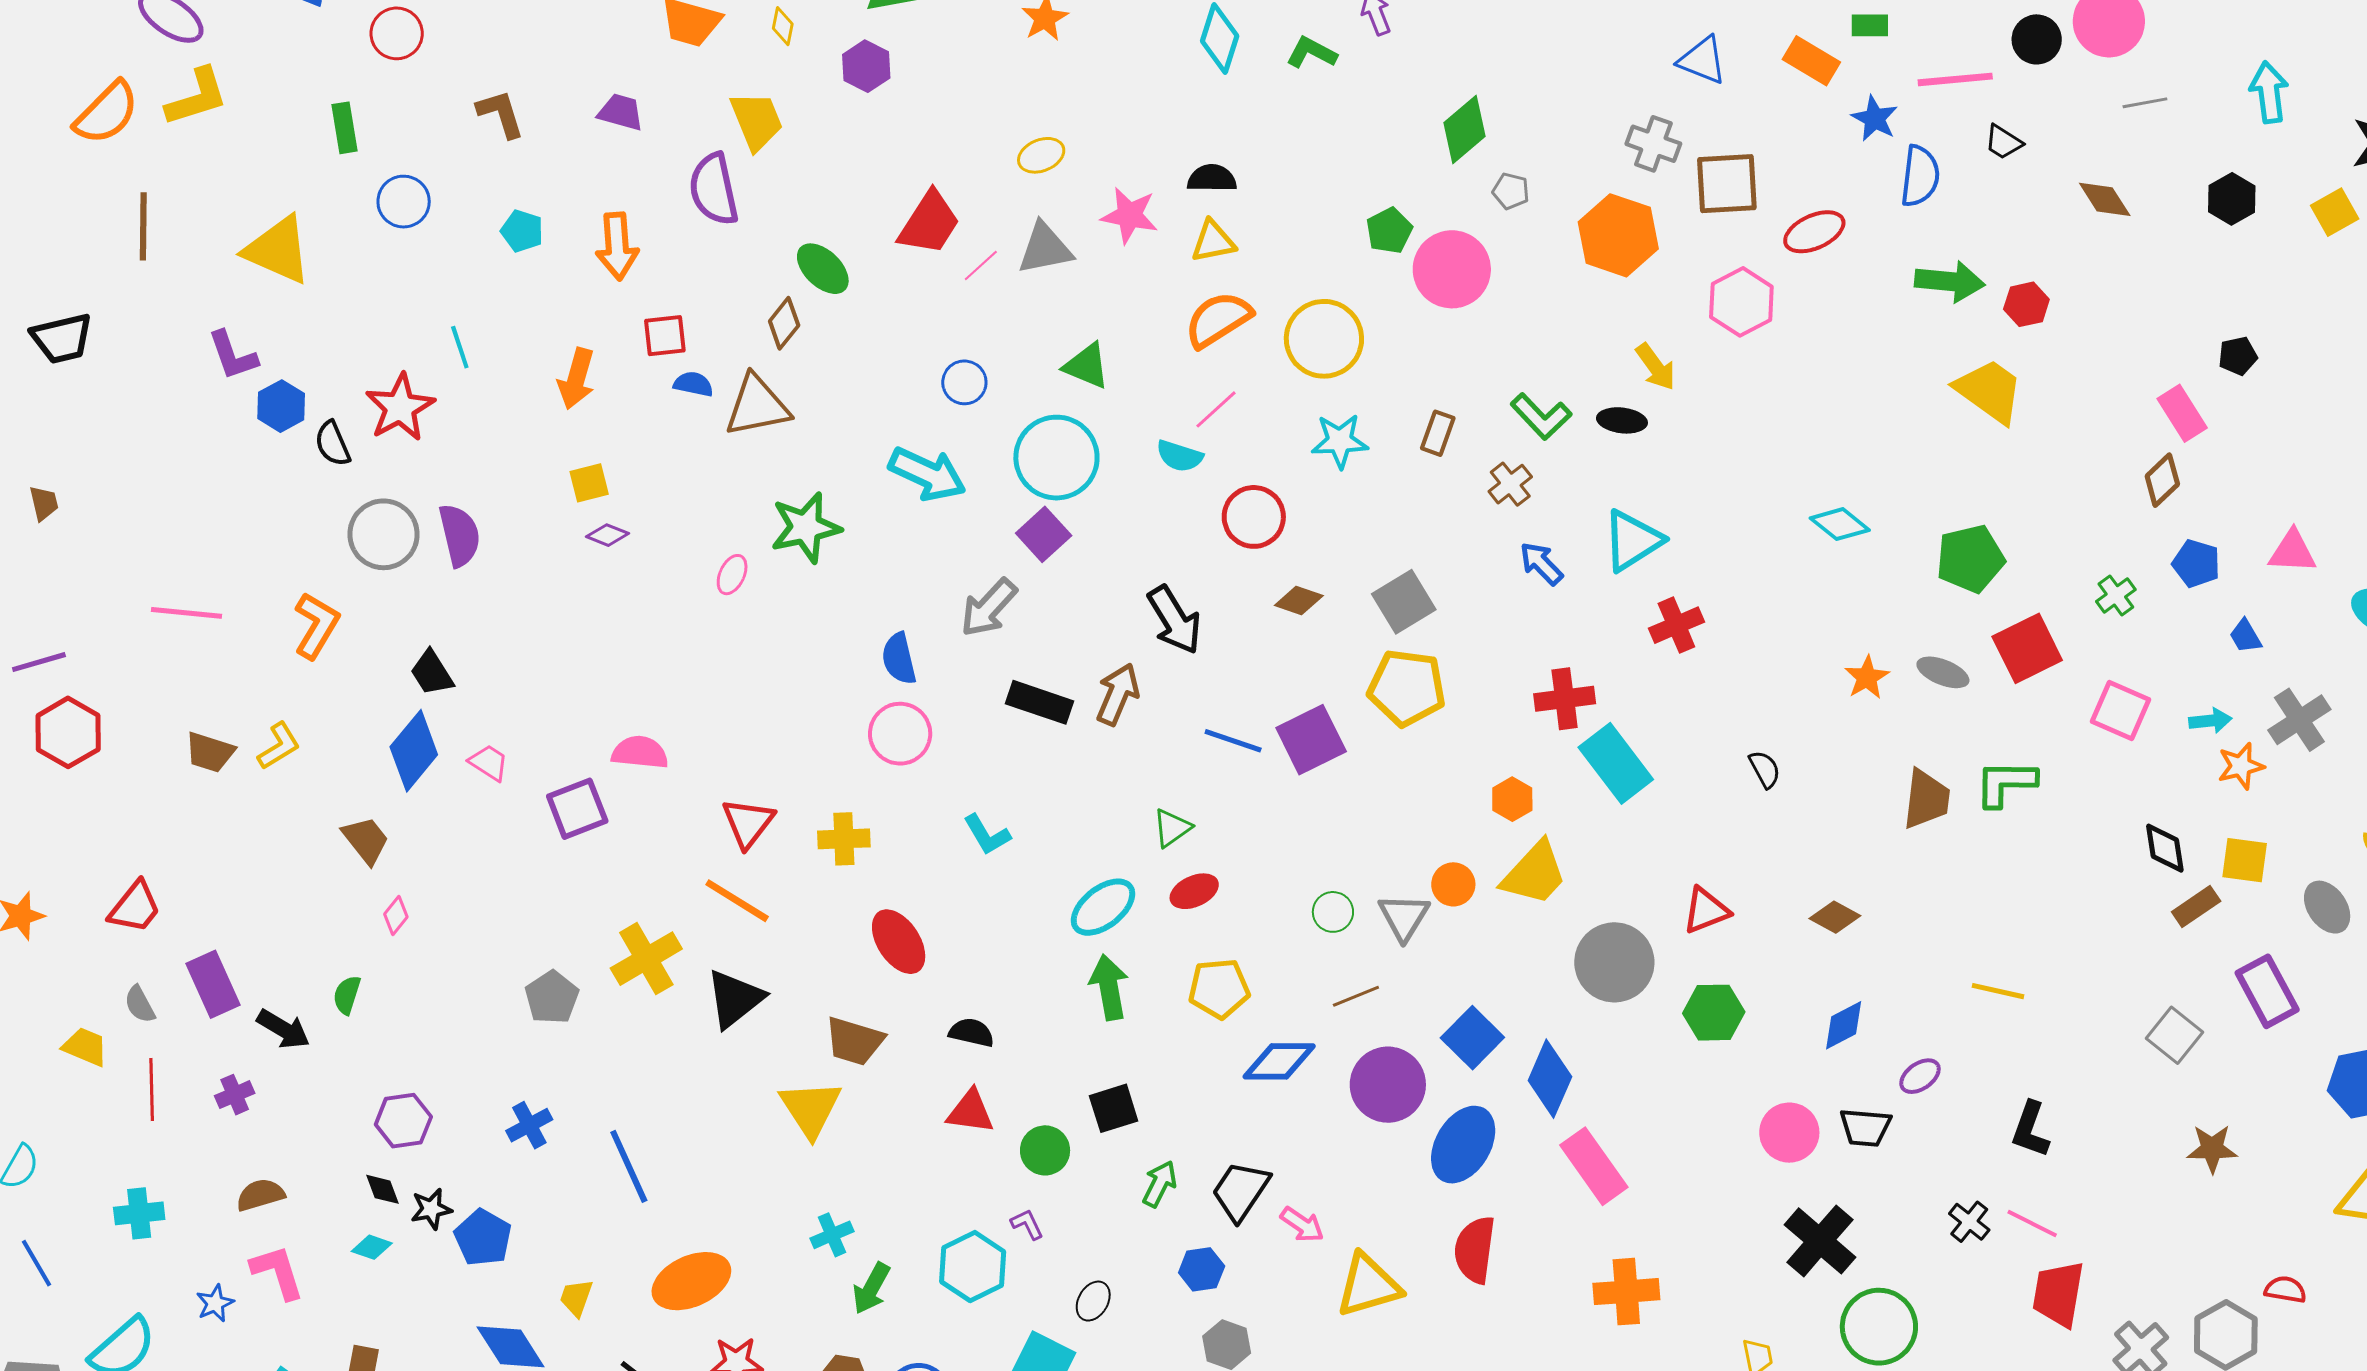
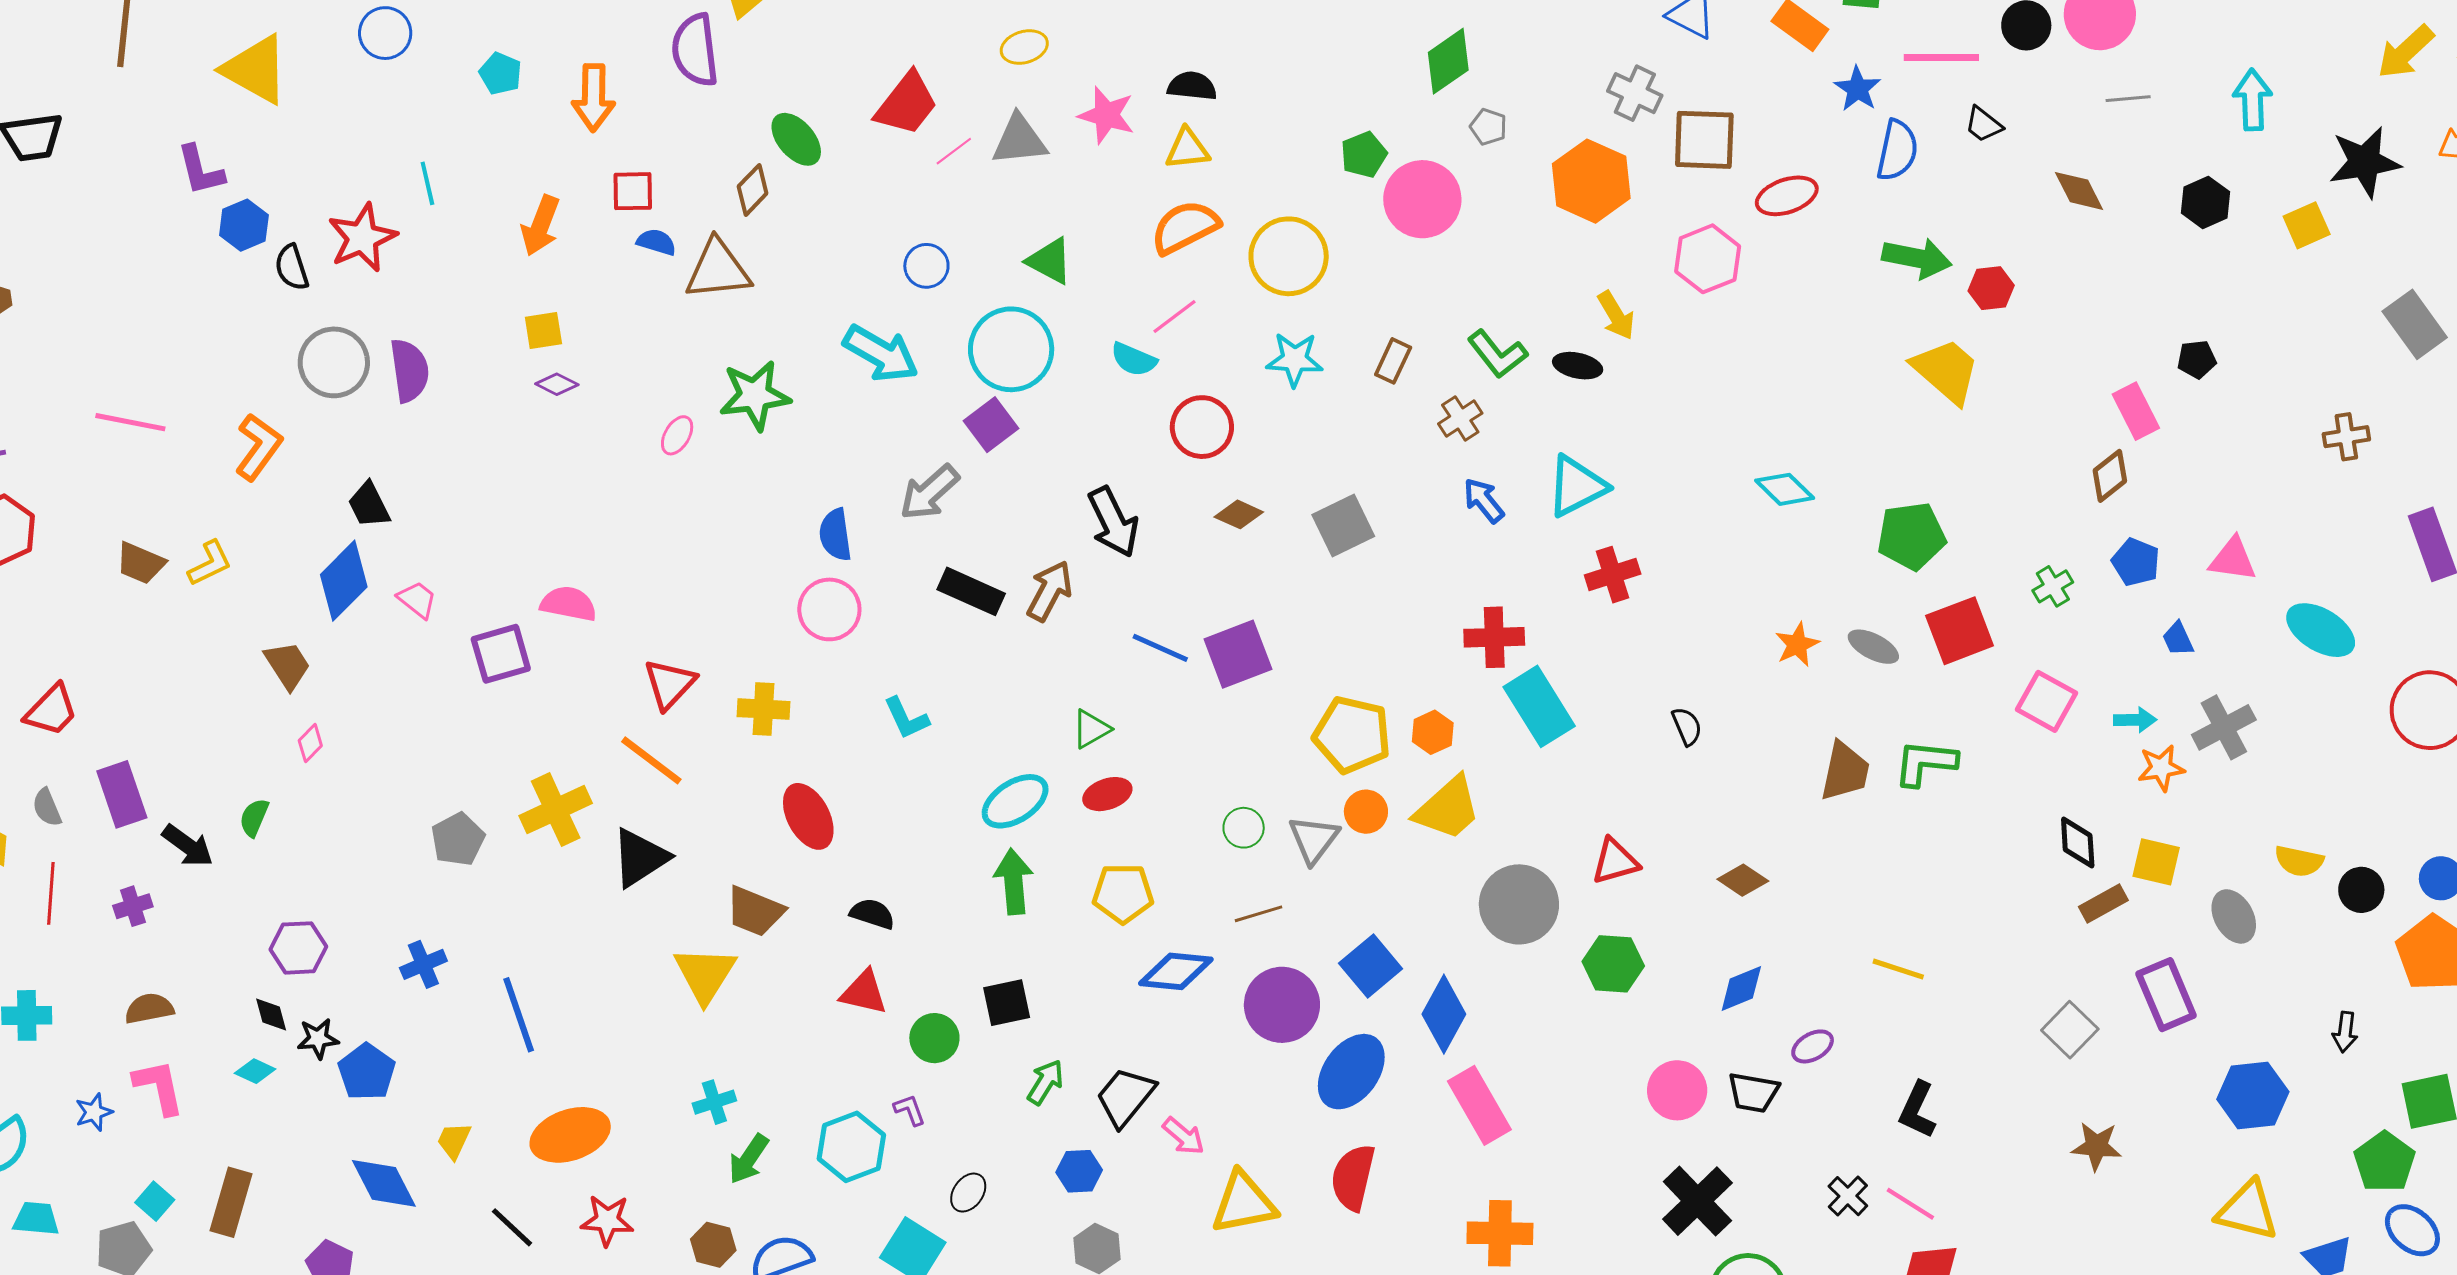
yellow pentagon: (1407, 688) -> (1352, 735), moved

